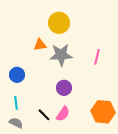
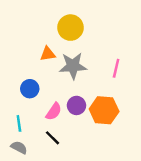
blue circle: (17, 75) -> (30, 89), moved
orange hexagon: (103, 112) -> (104, 110), moved
pink semicircle: (63, 114) -> (54, 111), moved

